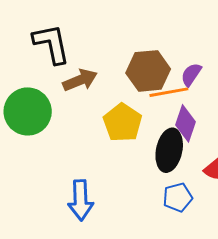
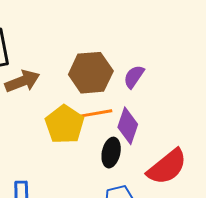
orange line: (169, 92) -> (93, 114), moved
black ellipse: (169, 150) -> (111, 153), size x0.7

